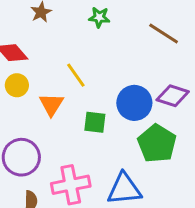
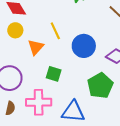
blue circle: (134, 103) -> (84, 46), moved
green square: (95, 122) -> (54, 74), moved

